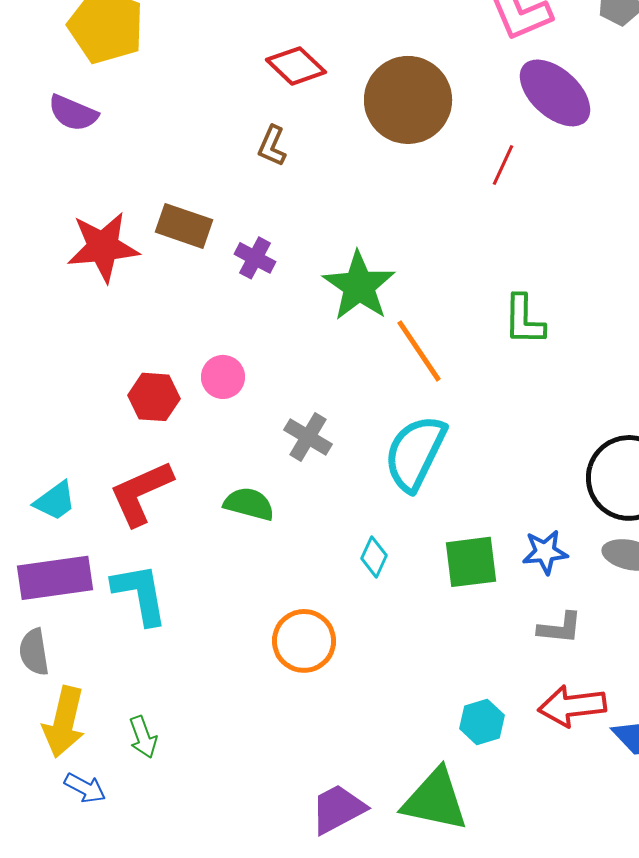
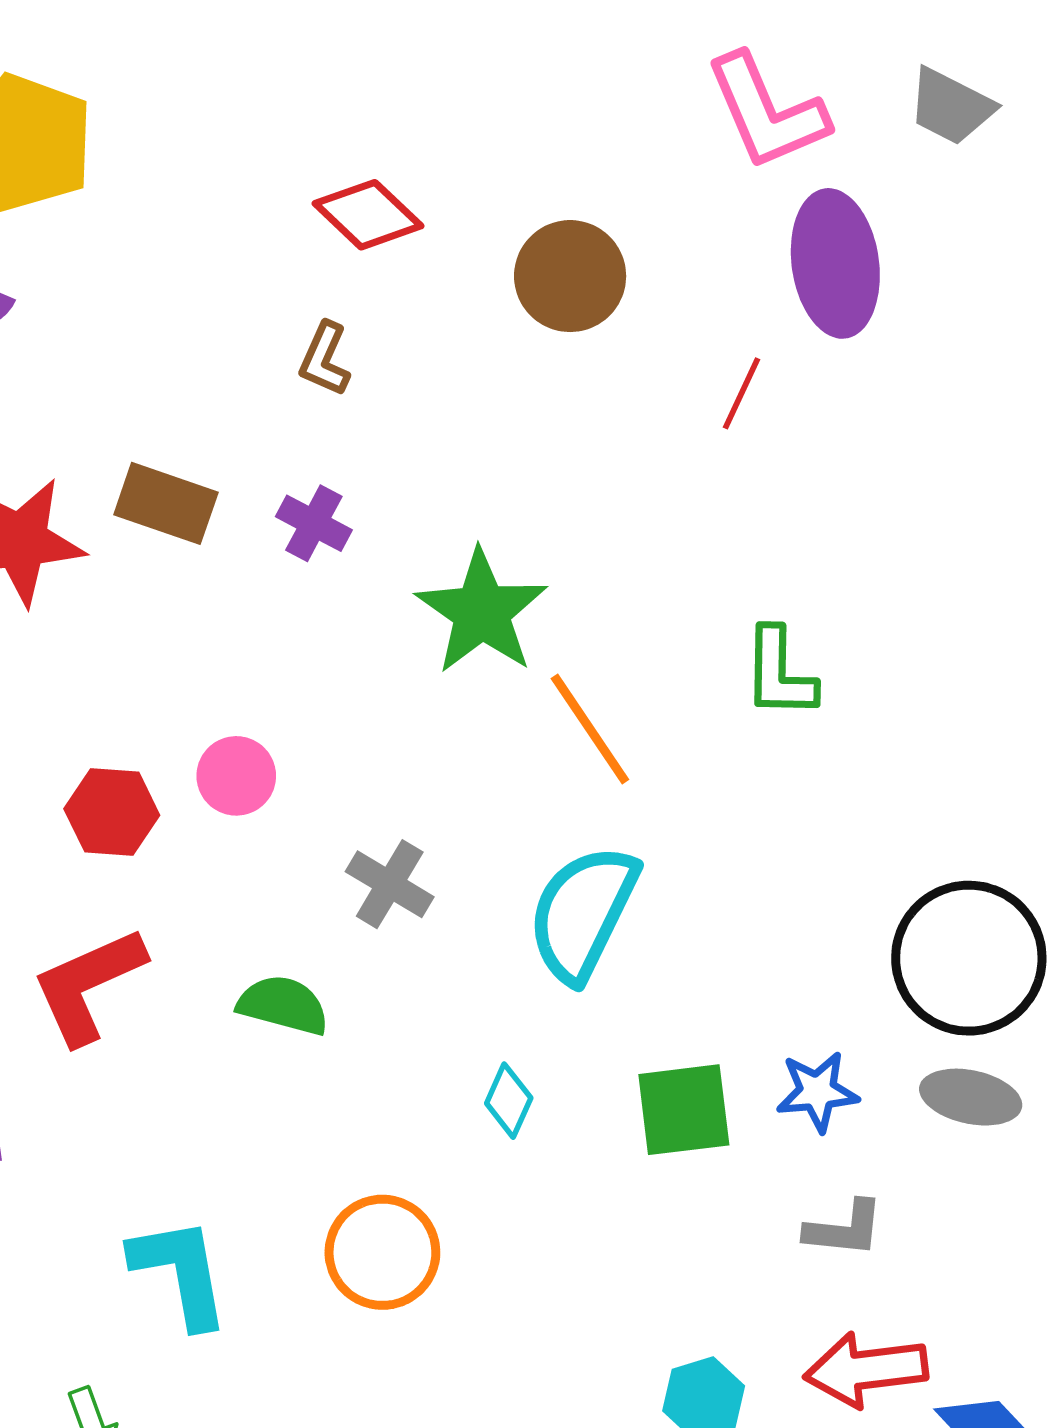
purple ellipse: (555, 93) -> (835, 263), turned 40
brown circle: (408, 100) -> (570, 276), size x0.7
purple cross: (255, 258) -> (314, 523), moved
cyan L-shape: (140, 594) -> (180, 1272), moved

